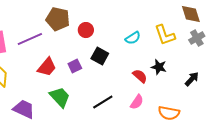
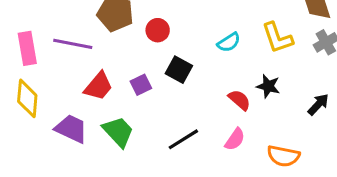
purple line: (30, 39) -> (73, 44), turned 35
purple trapezoid: (24, 109) -> (71, 129), moved

